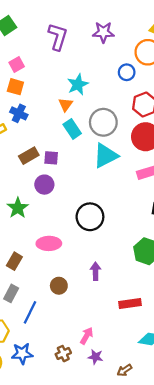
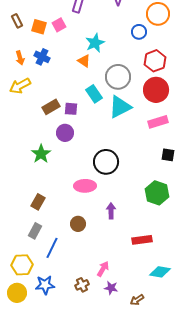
pink square: (17, 64) -> (59, 25), moved
orange square: (15, 87) -> (39, 27), moved
orange triangle: (66, 104) -> (84, 61), turned -32
blue cross: (19, 113) -> (42, 57), moved
cyan rectangle: (72, 129) -> (94, 94), moved
pink ellipse: (49, 243) -> (85, 186), moved

